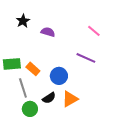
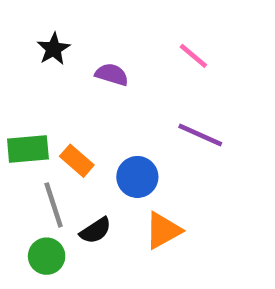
pink line: (94, 31) -> (193, 56), moved
black semicircle: (49, 98) -> (95, 231), moved
green circle: (30, 109) -> (47, 256), moved

